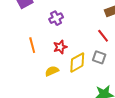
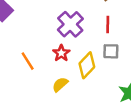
purple cross: (56, 18) -> (70, 24), moved, size x1.5
red line: (103, 36) -> (108, 24), turned 56

